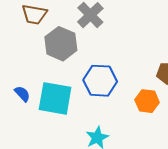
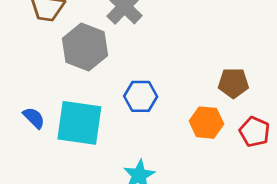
blue hexagon: (100, 81) -> (141, 96), size x0.7

